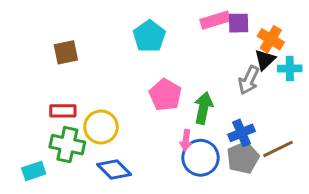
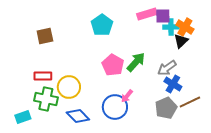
cyan cross: (290, 68) -> (171, 27), moved
gray arrow: (249, 80) -> (167, 68), moved, turned 30
green arrow: (203, 108) -> (136, 62), moved, turned 30
blue cross: (241, 133) -> (173, 84), moved, turned -36
pink arrow: (186, 140) -> (127, 96), turned 32
blue circle: (201, 158) -> (115, 107), moved

